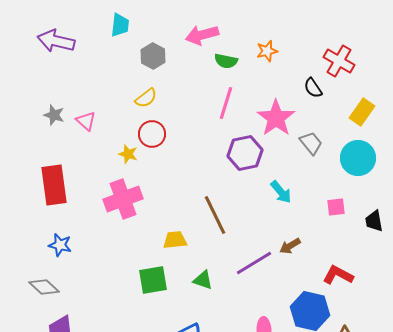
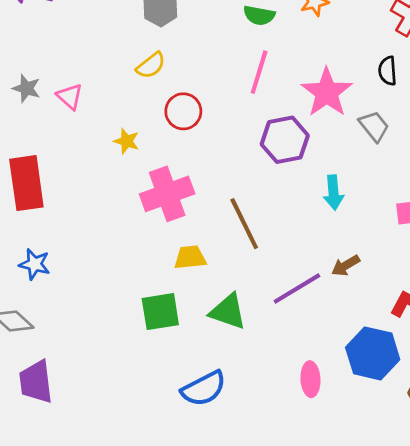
black semicircle: (313, 88) -> (388, 71), moved, turned 30
red circle: (152, 134) -> (183, 111), moved
cyan arrow: (281, 192) -> (333, 193), turned 35
pink cross: (123, 199) -> (167, 194), moved
green triangle: (203, 280) -> (228, 312), size x1.4

